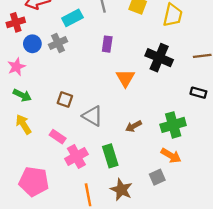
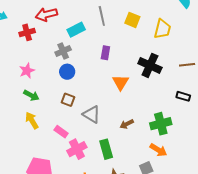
blue circle: (32, 44) -> (67, 72), moved

